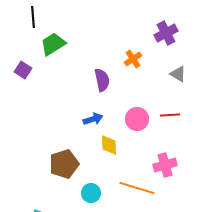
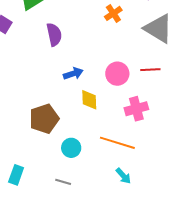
gray triangle: (178, 74) -> (158, 29), size x1.8
purple semicircle: (102, 80) -> (54, 35), moved
pink cross: (165, 165) -> (136, 109), moved

